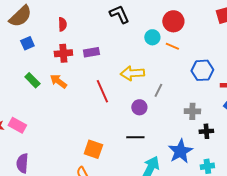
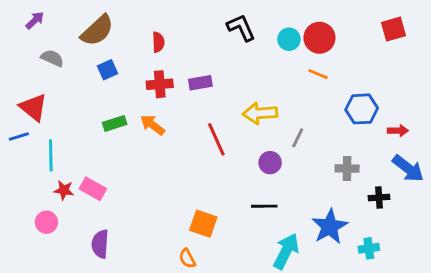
cyan circle: (152, 37) -> (289, 39), moved
green rectangle: (32, 80) -> (115, 123), turned -63
black cross: (206, 131) -> (379, 197), moved

